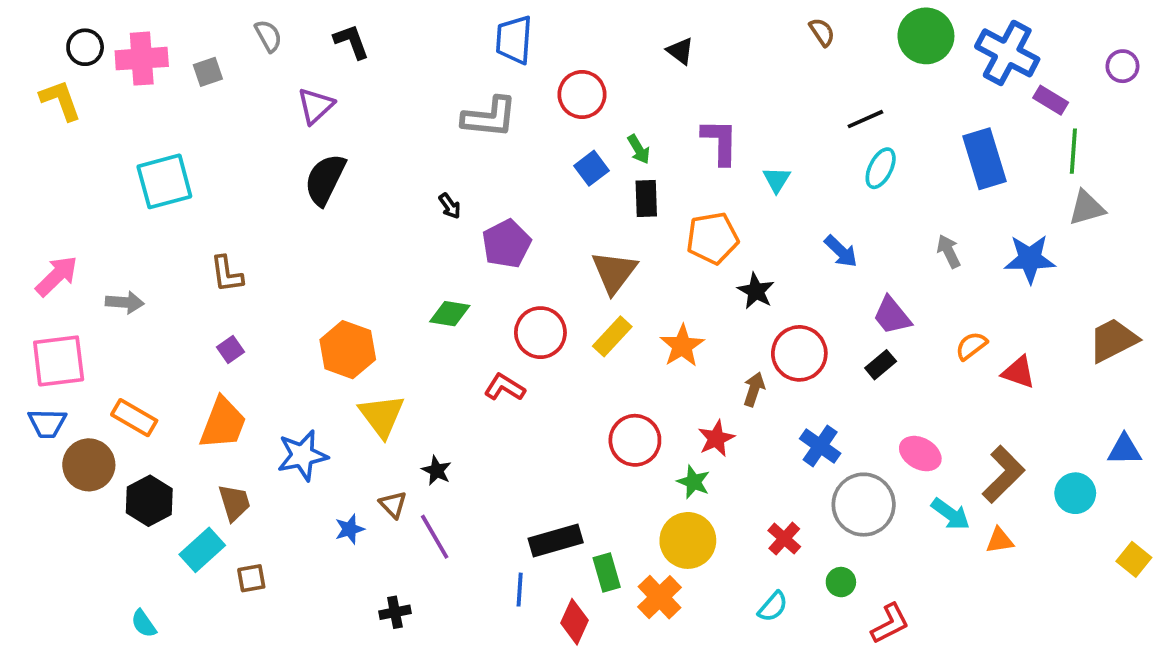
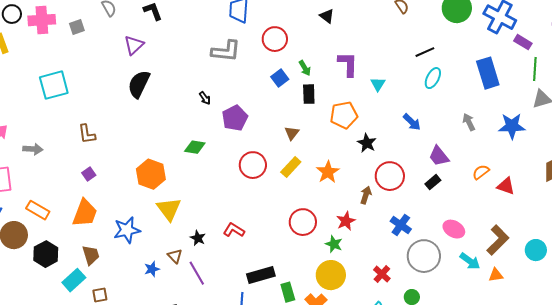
brown triangle: (614, 272) -> (292, 133), size x0.6
green diamond: (450, 314) -> (195, 147), moved
red L-shape: (505, 387) -> (234, 230), moved

